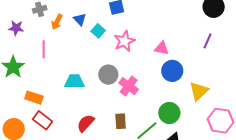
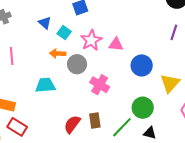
orange arrow: (57, 22) -> (58, 53), moved, turned 70
pink triangle: (162, 48) -> (116, 44), moved
gray circle: (108, 75) -> (77, 64), moved
red semicircle: (86, 123) -> (72, 124), moved

